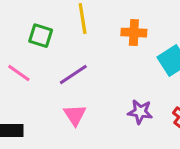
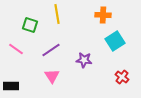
orange cross: (134, 33) -> (103, 15), moved
purple star: (140, 112) -> (84, 60), moved

